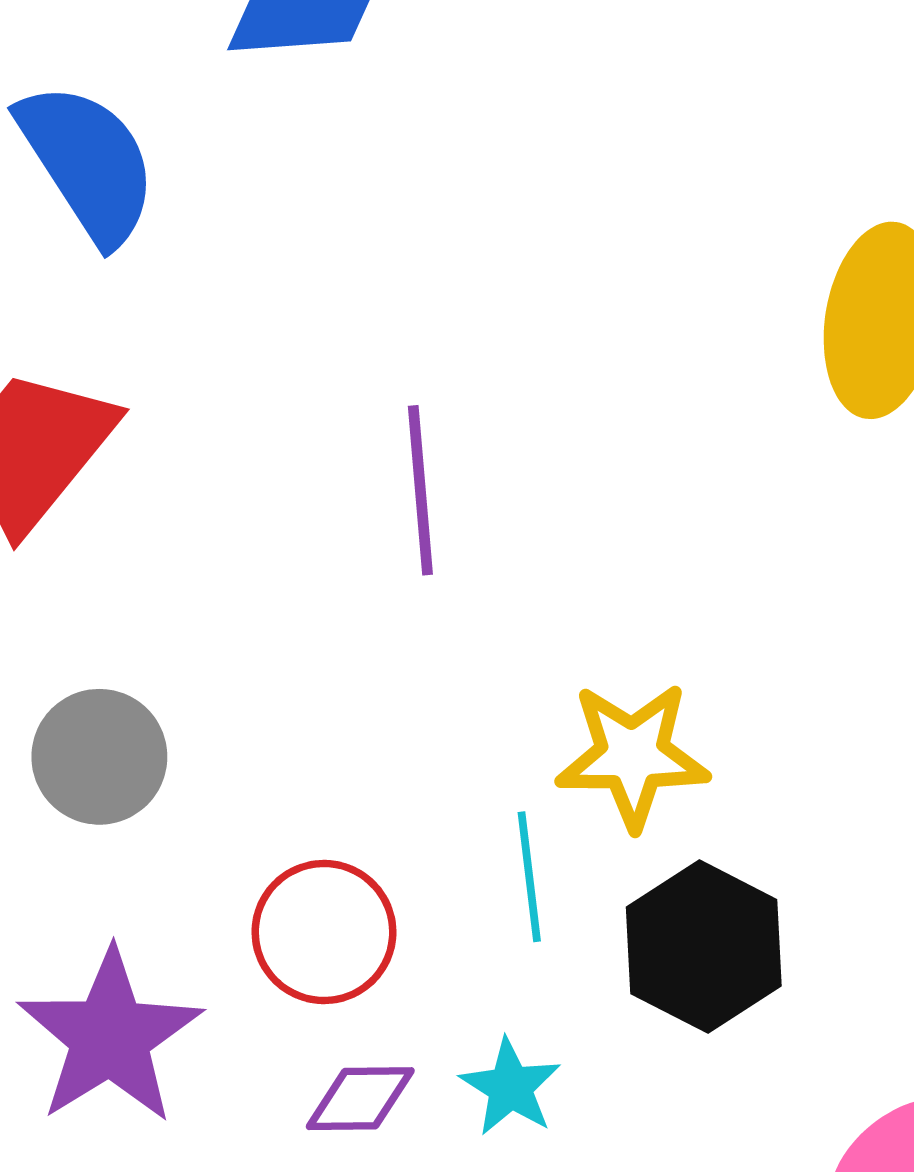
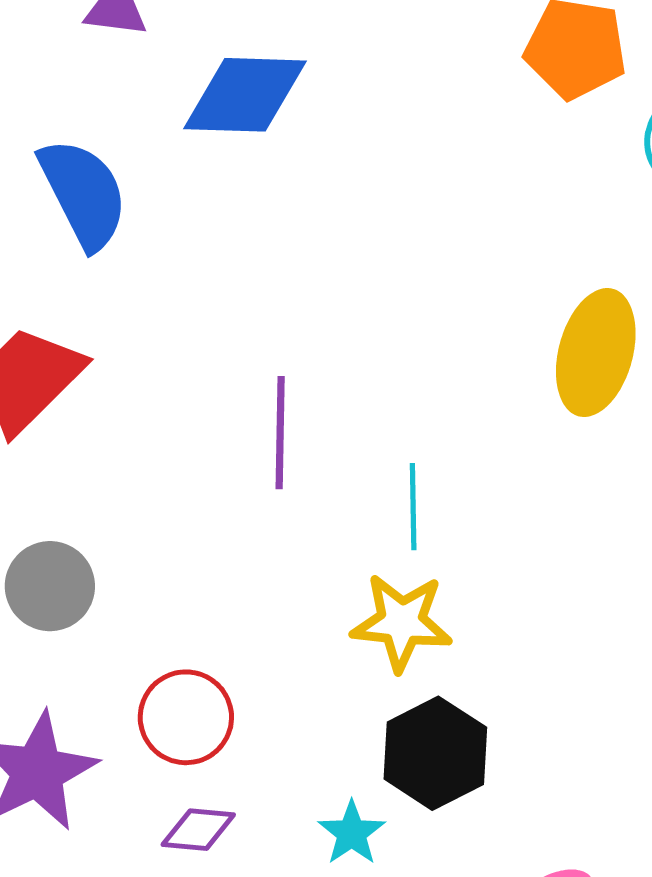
cyan line: (529, 877) -> (413, 507), moved
cyan star: (510, 1087) -> (352, 833), moved

